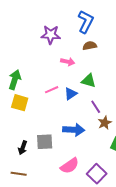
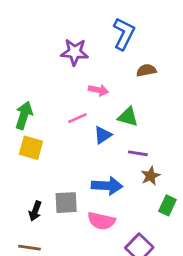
brown semicircle: (90, 46) -> (146, 70), moved
pink line: (52, 90) -> (77, 118), moved
purple line: (96, 107) -> (138, 153), turned -48
pink semicircle: (70, 166) -> (101, 221), moved, turned 48

